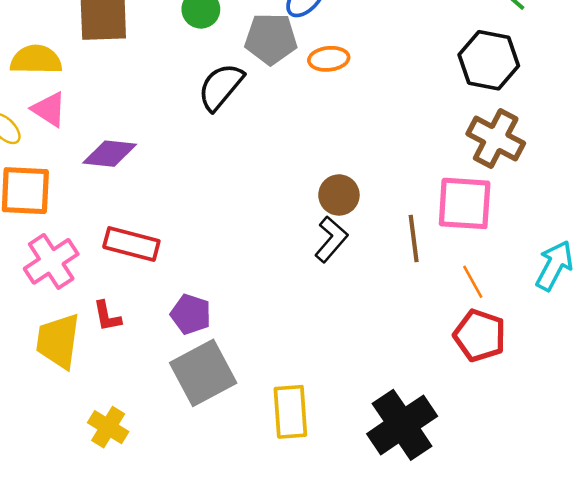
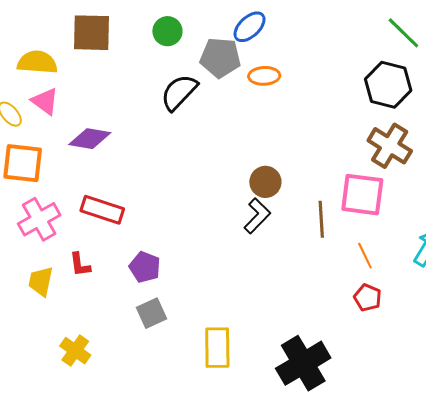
red pentagon: (480, 335) -> (368, 298), size x0.7
yellow trapezoid: (58, 341) -> (41, 281), size x0.7
gray square: (203, 373) -> (152, 313), size x0.6

